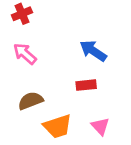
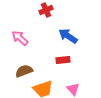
red cross: (22, 14) -> (46, 10), moved

